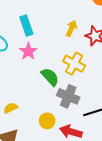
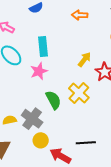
gray cross: (68, 96) -> (32, 119), moved

